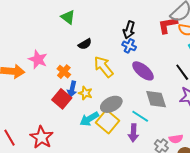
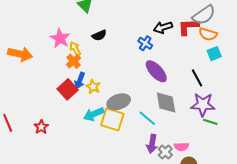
black arrow: (129, 30) -> (163, 27), moved, turned 48
pink star: (38, 59) -> (60, 38), moved
yellow arrow: (104, 67) -> (75, 49), moved, size x0.6
yellow square: (108, 122) -> (112, 119), turned -30
purple arrow: (133, 133) -> (152, 144), moved
red star: (41, 137) -> (41, 127), size x0.6

